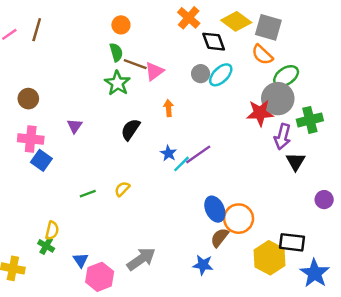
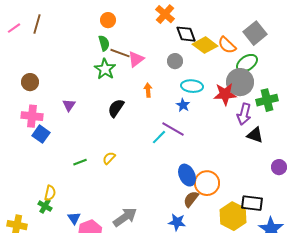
yellow diamond: (236, 21) -> (205, 45), moved
gray square: (268, 27) -> (255, 33), moved, turned 35
cyan ellipse: (221, 75) -> (192, 86), moved, turned 50
blue star: (168, 153) -> (183, 105), moved
purple line: (198, 154) -> (173, 129), turned 65
black triangle: (296, 162) -> (255, 135), turned -42

